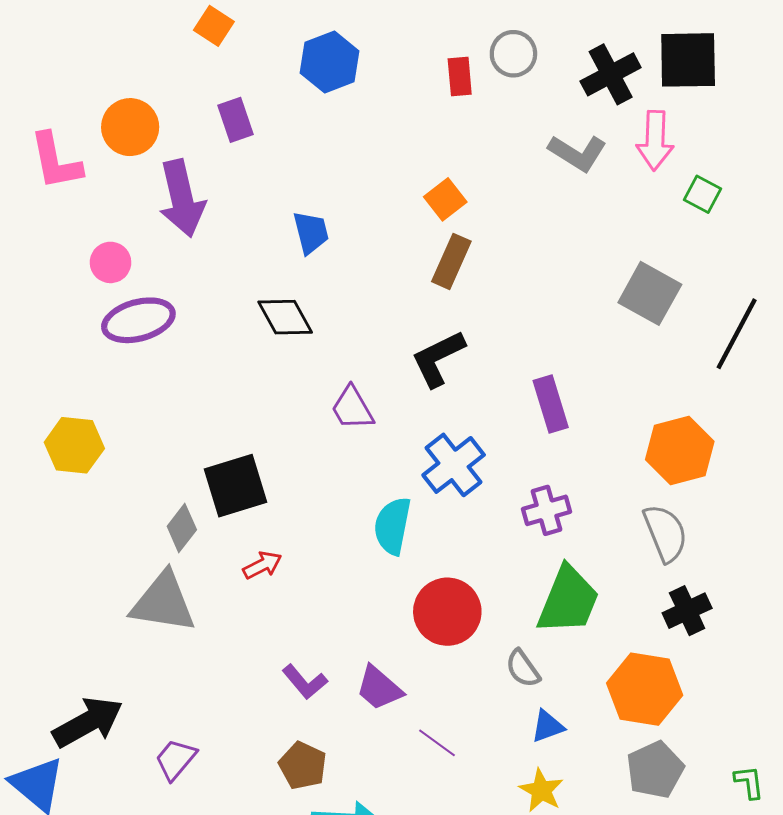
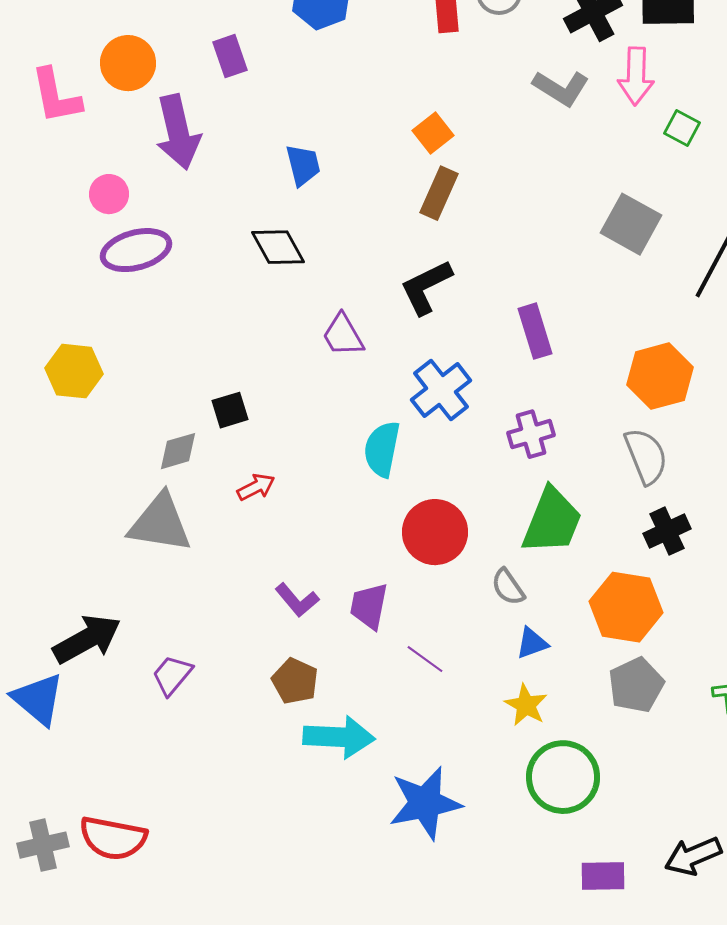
black square: (236, 486) -> (230, 410), size x0.6
gray diamond: (182, 528) -> (178, 451), turned 36
purple trapezoid: (379, 688) -> (369, 606), turned 60

